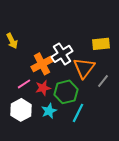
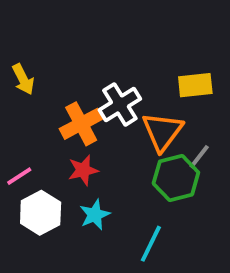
pink line: (24, 84) -> (19, 176), moved
green hexagon: (66, 92) -> (176, 178), moved
cyan line: (78, 113) -> (151, 244), moved

